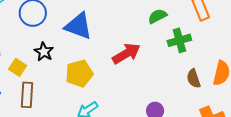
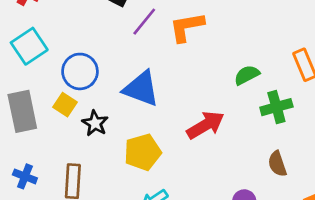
yellow square: (18, 67) -> (65, 105), moved
brown semicircle: (194, 79) -> (277, 164), moved

